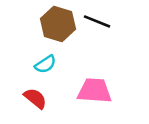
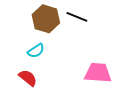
pink trapezoid: (95, 91) -> (98, 73), moved

